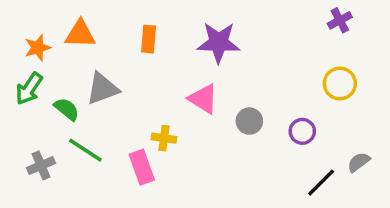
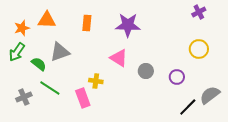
gray semicircle: (359, 162) -> (210, 95), size x1.5

